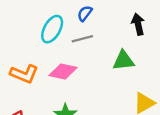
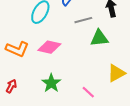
gray line: (82, 39) -> (83, 20), moved

